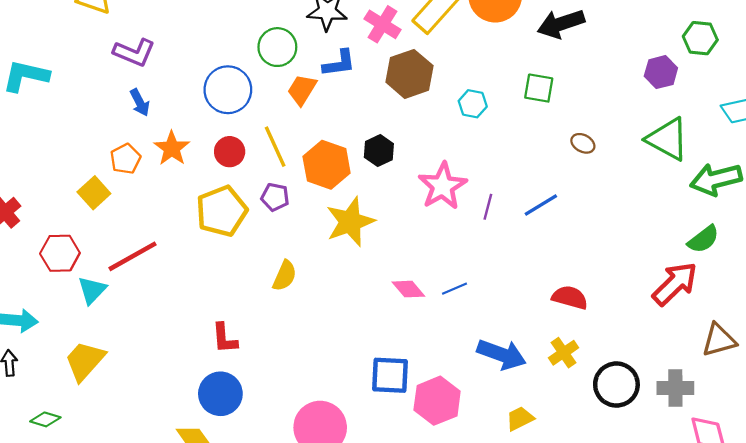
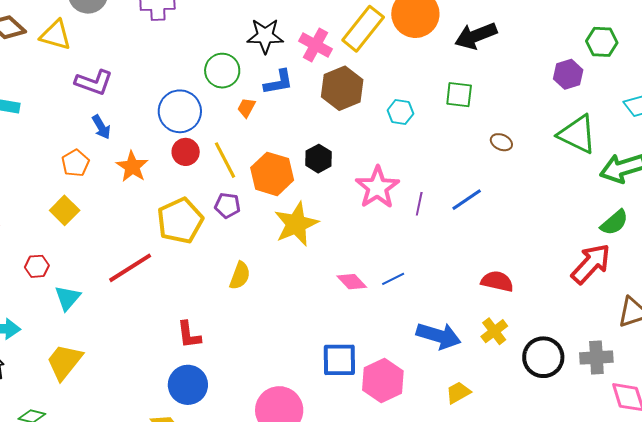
orange trapezoid: (302, 90) -> (246, 108), size x0.7
red circle: (230, 152) -> (186, 152), moved
orange pentagon: (125, 159) -> (75, 163), moved
red hexagon: (60, 253) -> (37, 266), size x0.7
red line: (132, 256) -> (130, 268), moved

